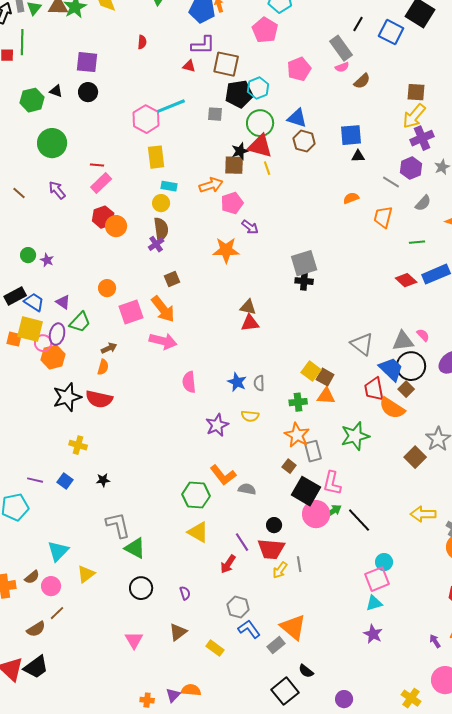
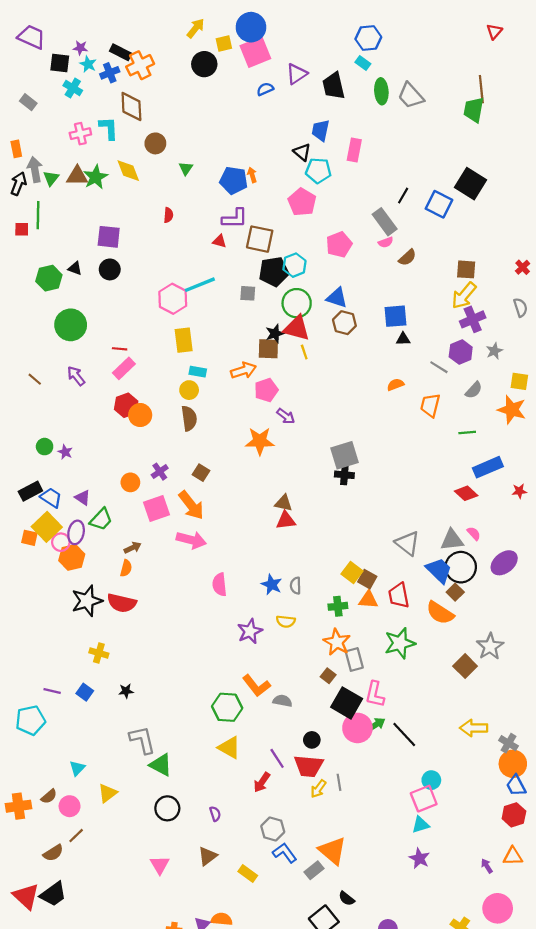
purple cross: (156, 244) -> (160, 472), moved
brown square: (172, 279) -> (201, 473), turned -35
red diamond: (406, 280) -> (466, 493), moved
yellow square: (30, 329) -> (47, 527), turned 32
red trapezoid: (374, 389) -> (399, 595), moved
cyan triangle: (58, 551) -> (77, 768), size x0.7

